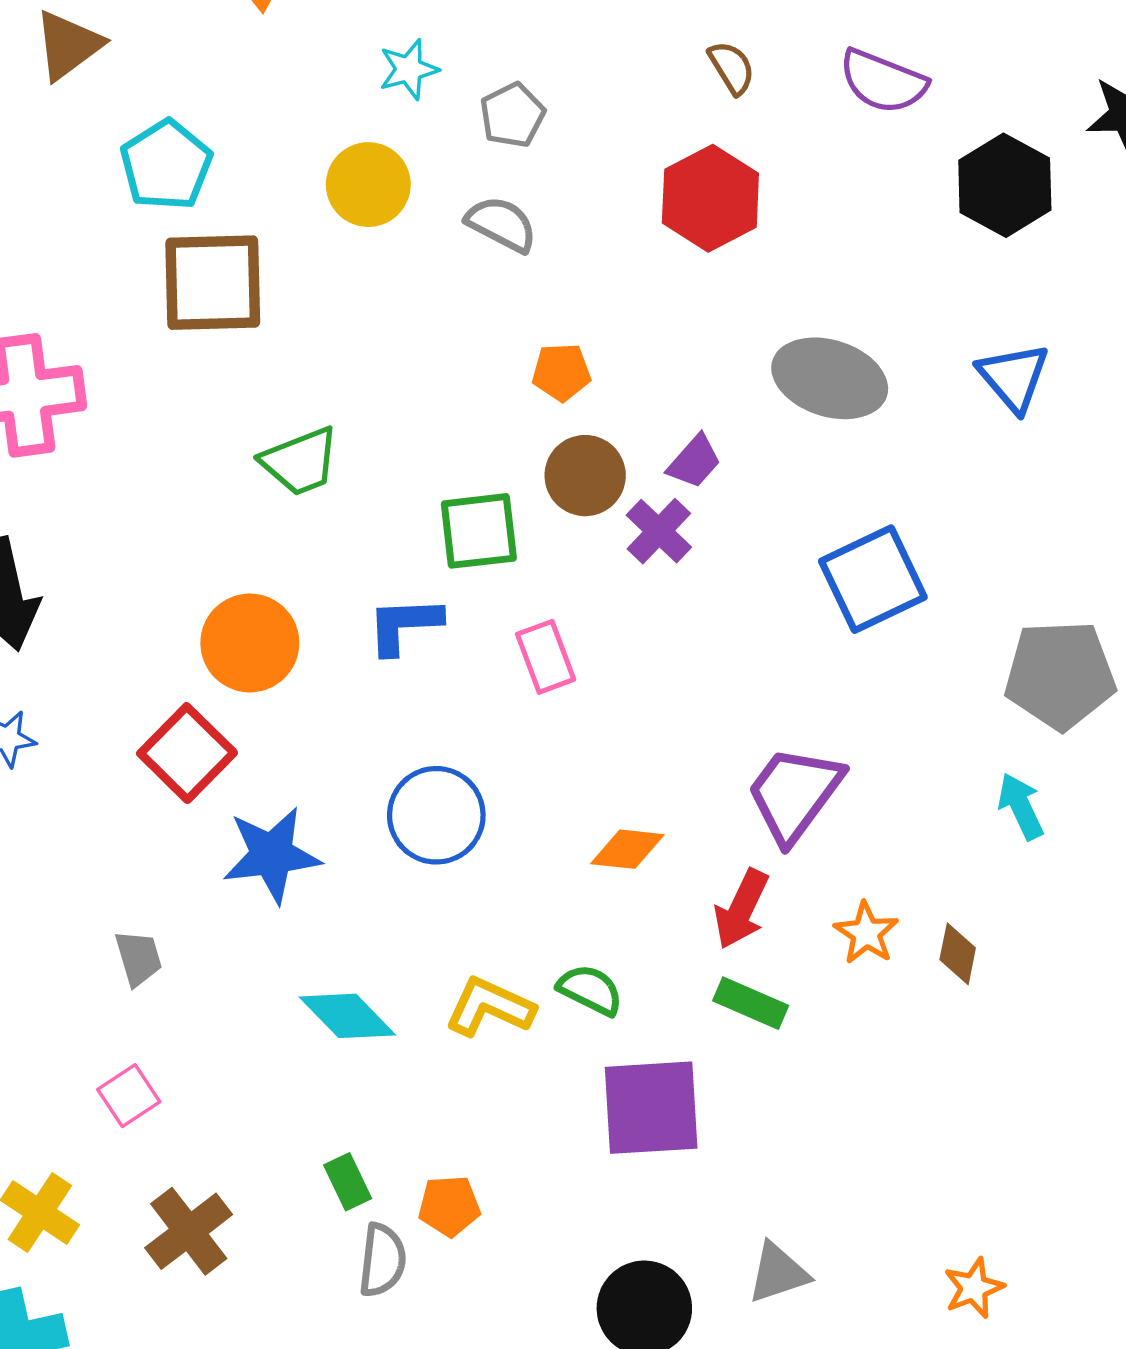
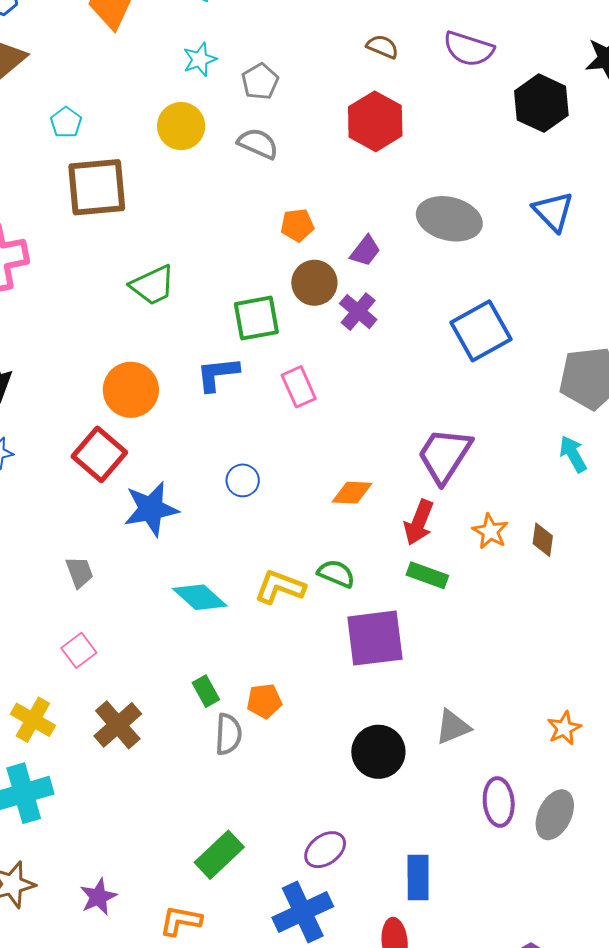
brown semicircle: (732, 68) -> (382, 47), turned -32
cyan pentagon: (166, 165) -> (66, 122), size x0.6
purple trapezoid: (694, 462) -> (365, 251), moved
blue circle: (436, 815) -> (243, 480), size x0.6

